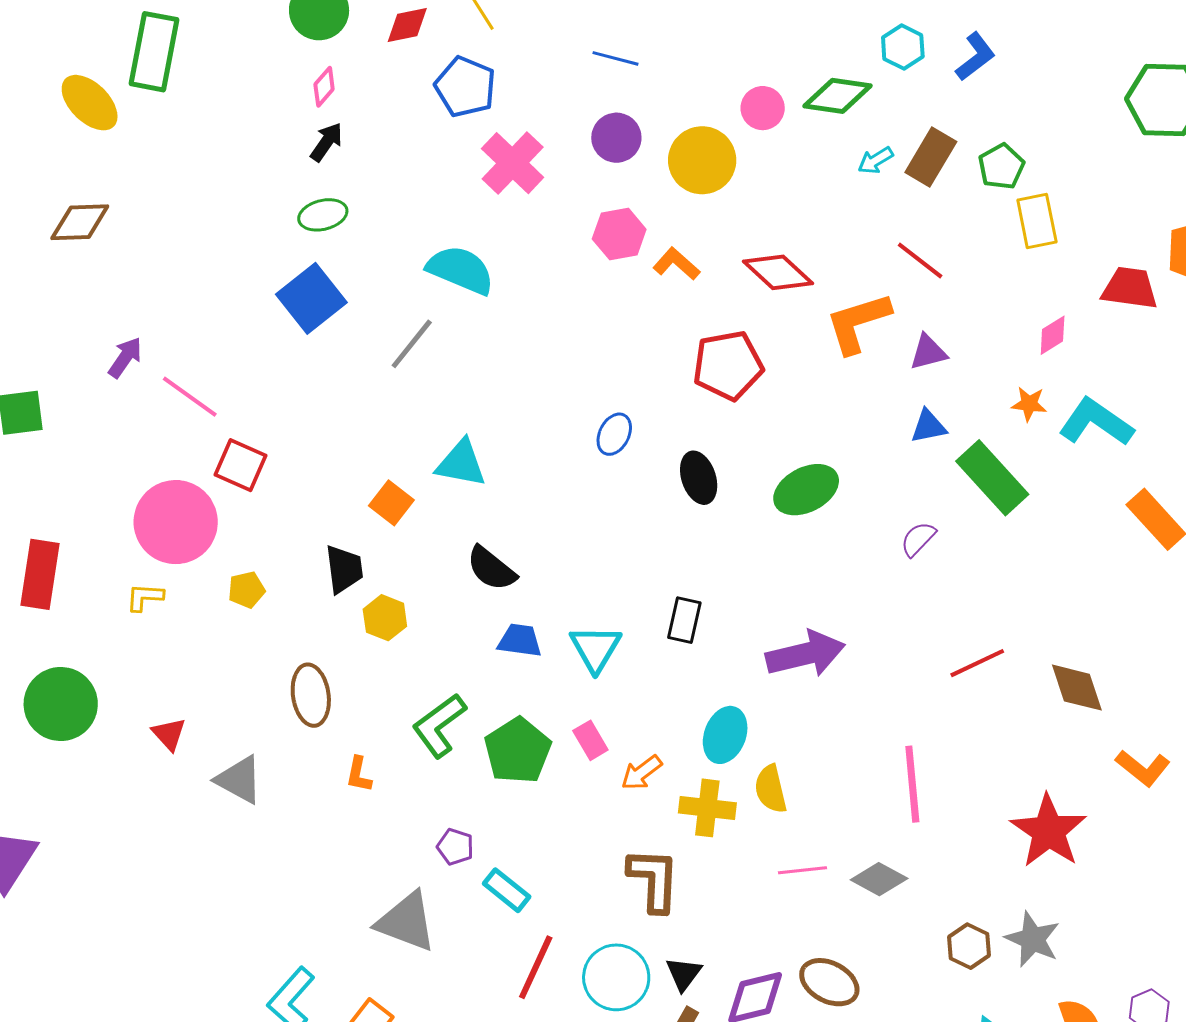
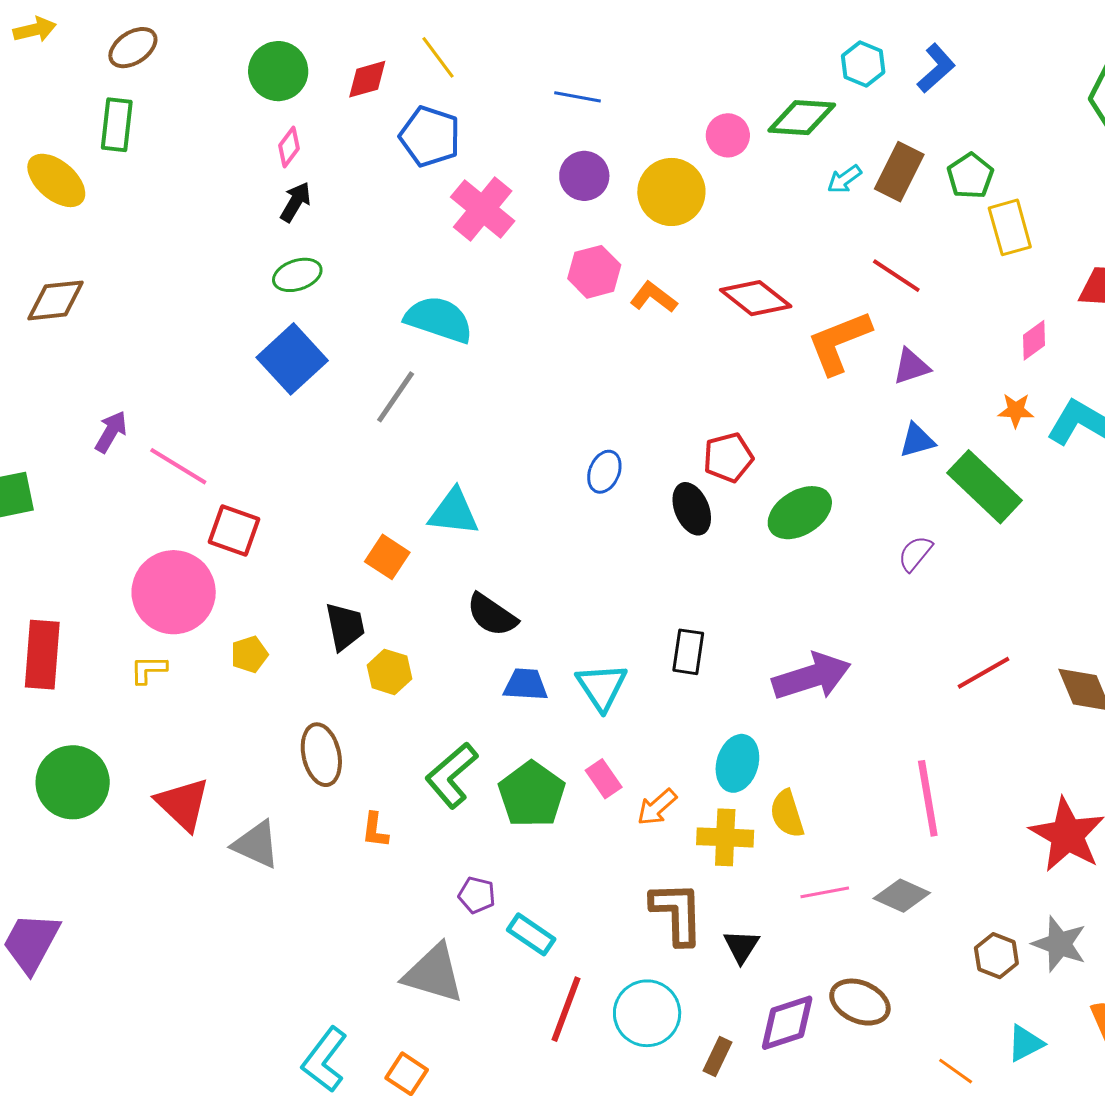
green rectangle: (154, 52) -> (117, 125), size x0.7
red pentagon: (728, 365) -> (728, 457), moved, size x0.7
red triangle: (169, 734) -> (183, 804), size x1.6
black triangle: (684, 974) -> (741, 946), moved

